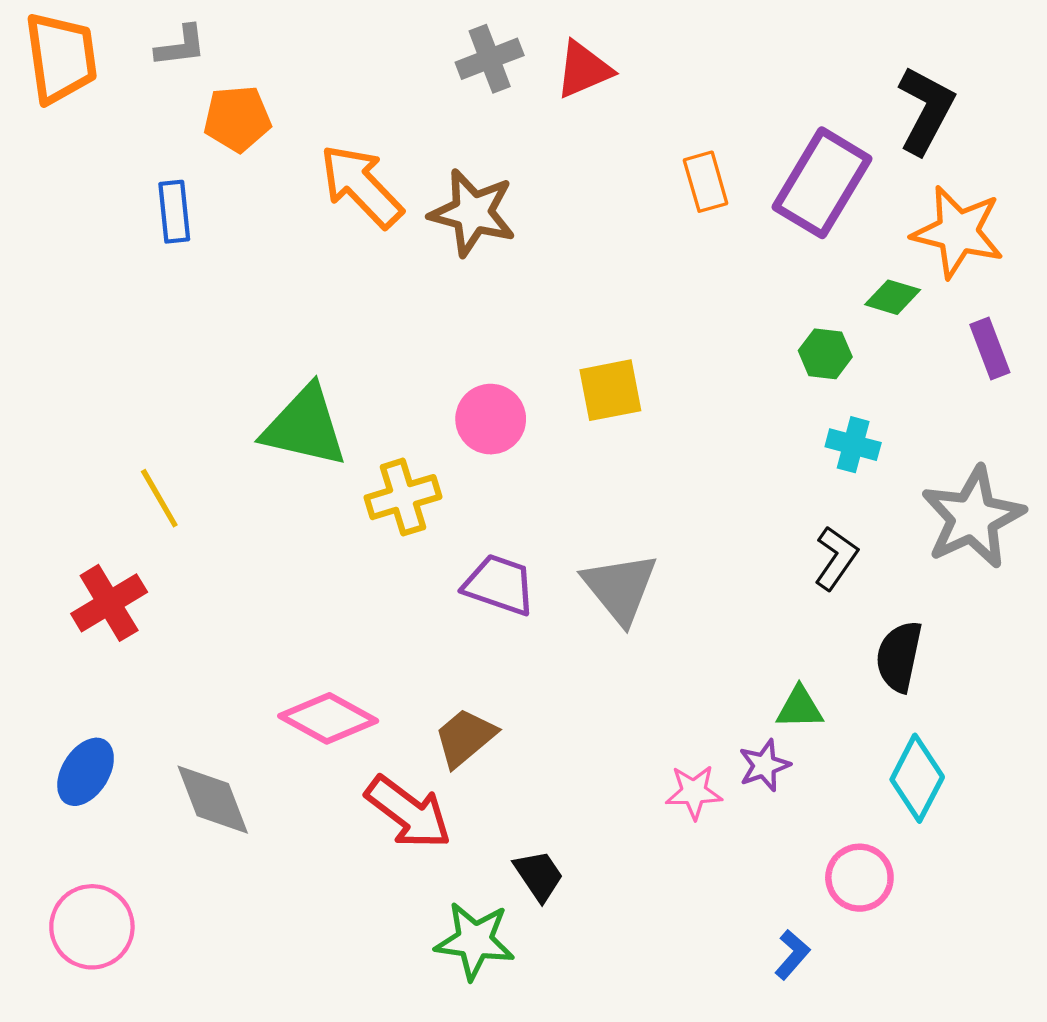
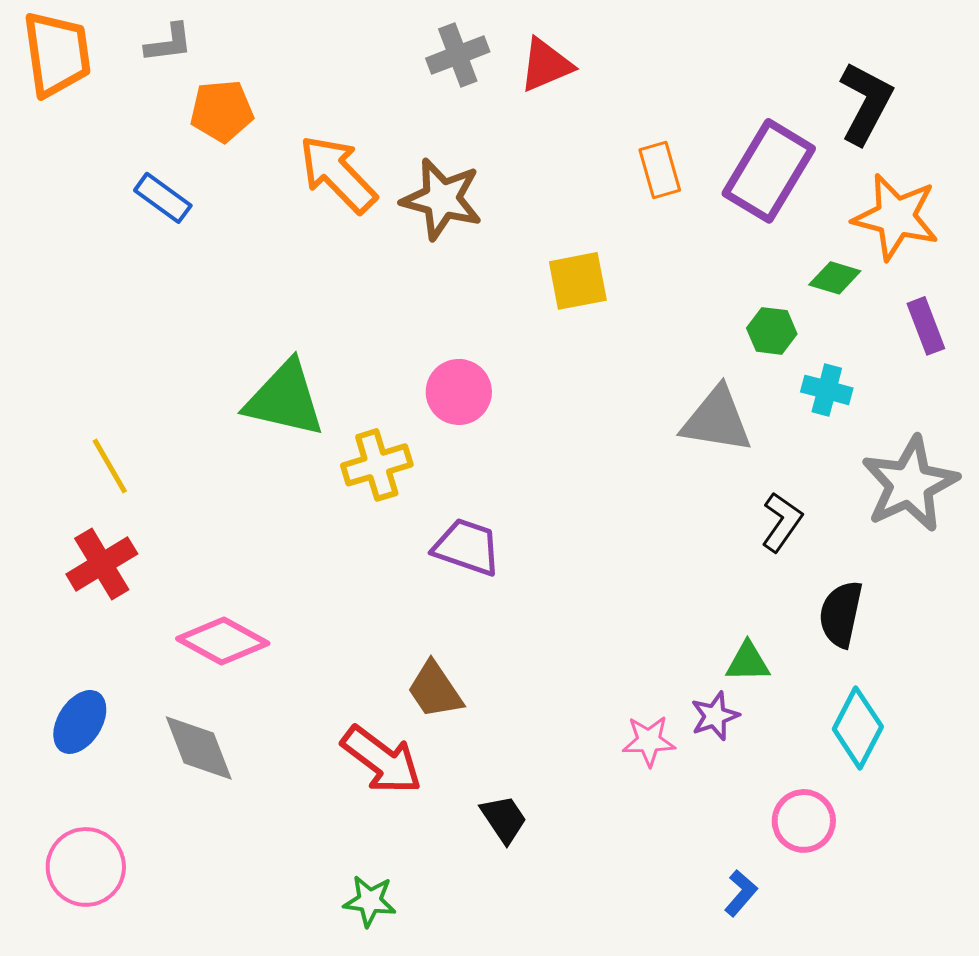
blue rectangle: (174, 212) -> (163, 198), turned -48
yellow square: (610, 390) -> (578, 281), moved
cyan cross: (853, 445) -> (827, 390), moved
yellow line: (159, 498) -> (110, 466), moved
gray triangle: (620, 588) -> (717, 420), moved, turned -42
pink diamond: (328, 718) -> (223, 641), moved
brown trapezoid: (465, 738) -> (435, 690), turned -84
green star: (475, 941) -> (370, 901), moved, size x0.7

